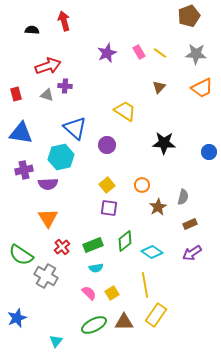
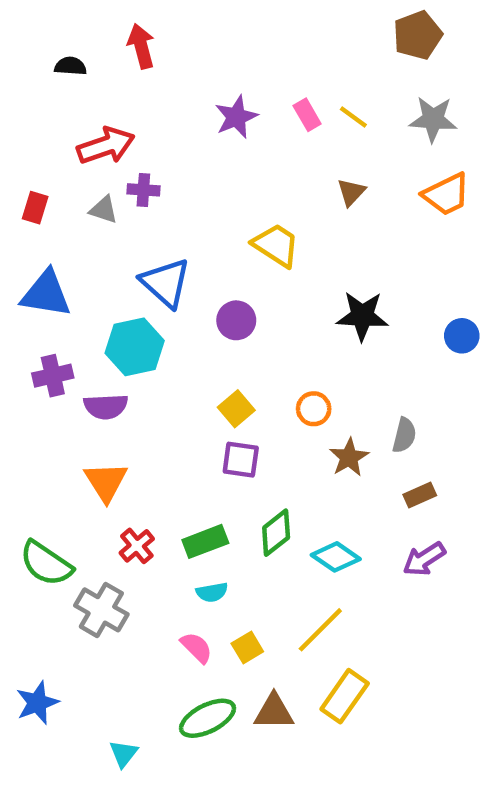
red rectangle: (16, 94) -> (35, 208), turned 32
yellow line: (145, 285) -> (320, 630), turned 55

